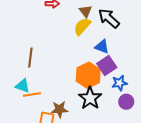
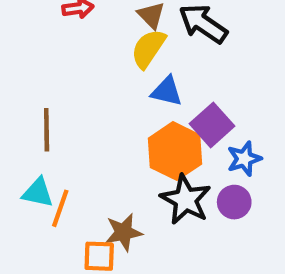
blue triangle: (102, 47) -> (167, 91), moved
orange line: (32, 94) -> (60, 208), turned -54
purple circle: (126, 102) -> (234, 202), moved

